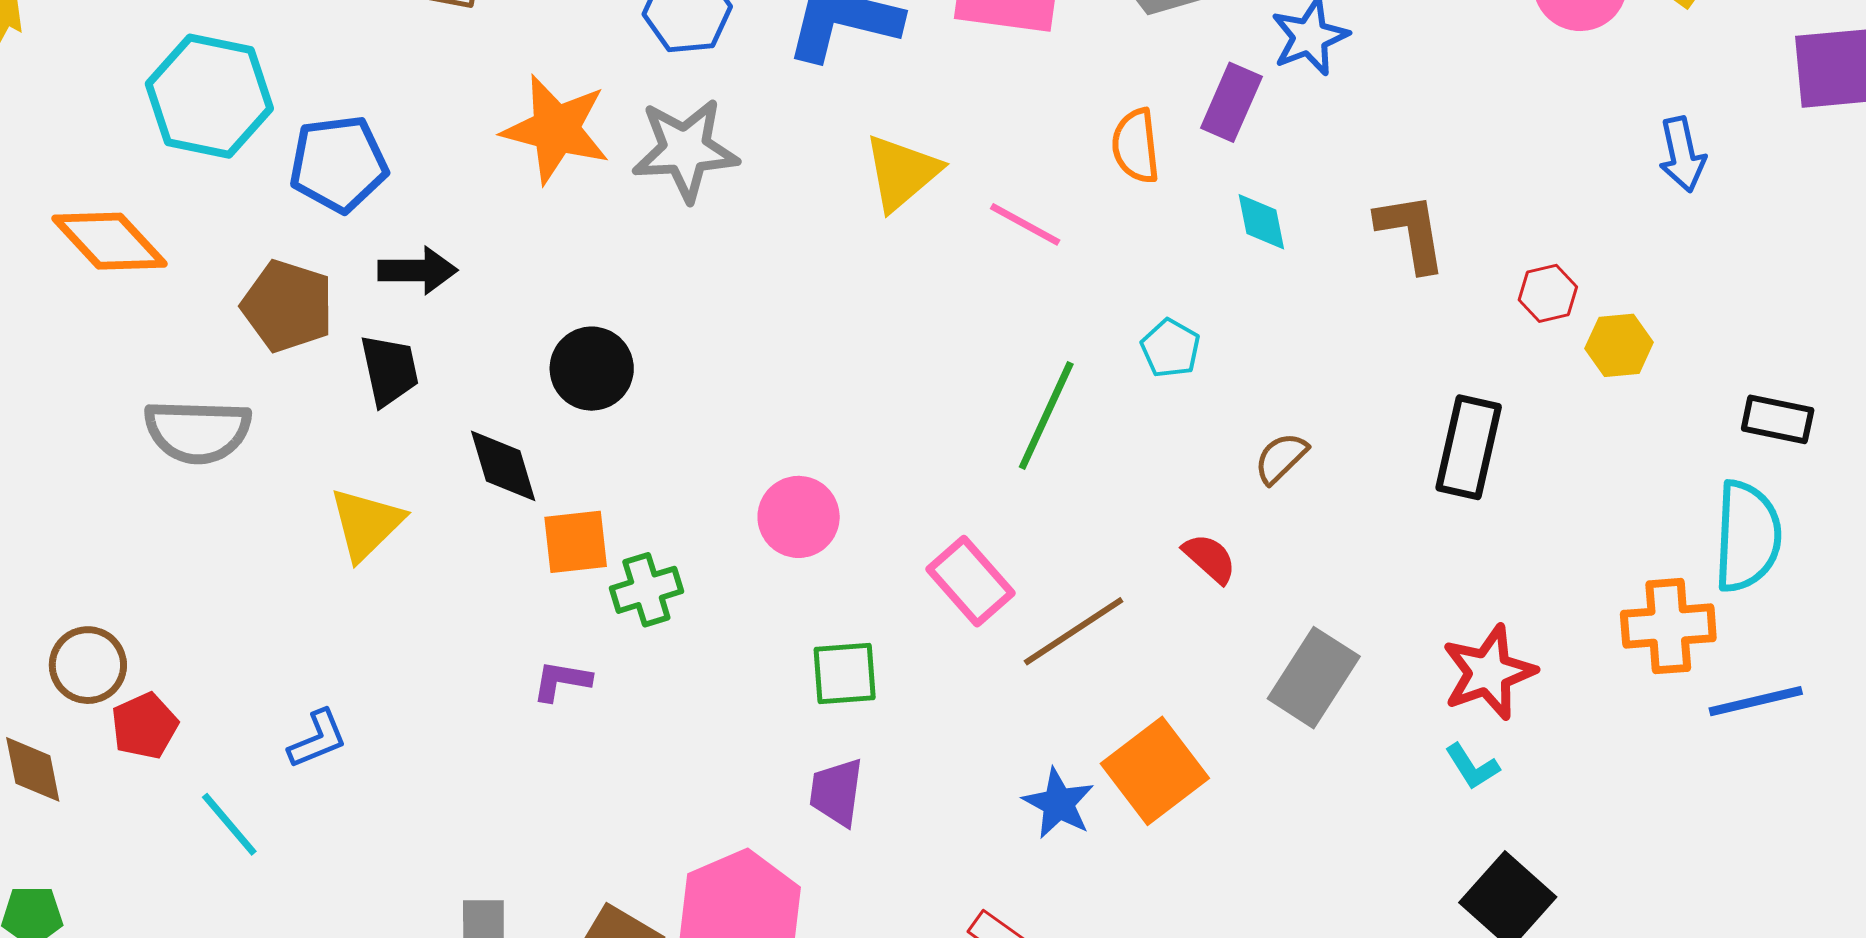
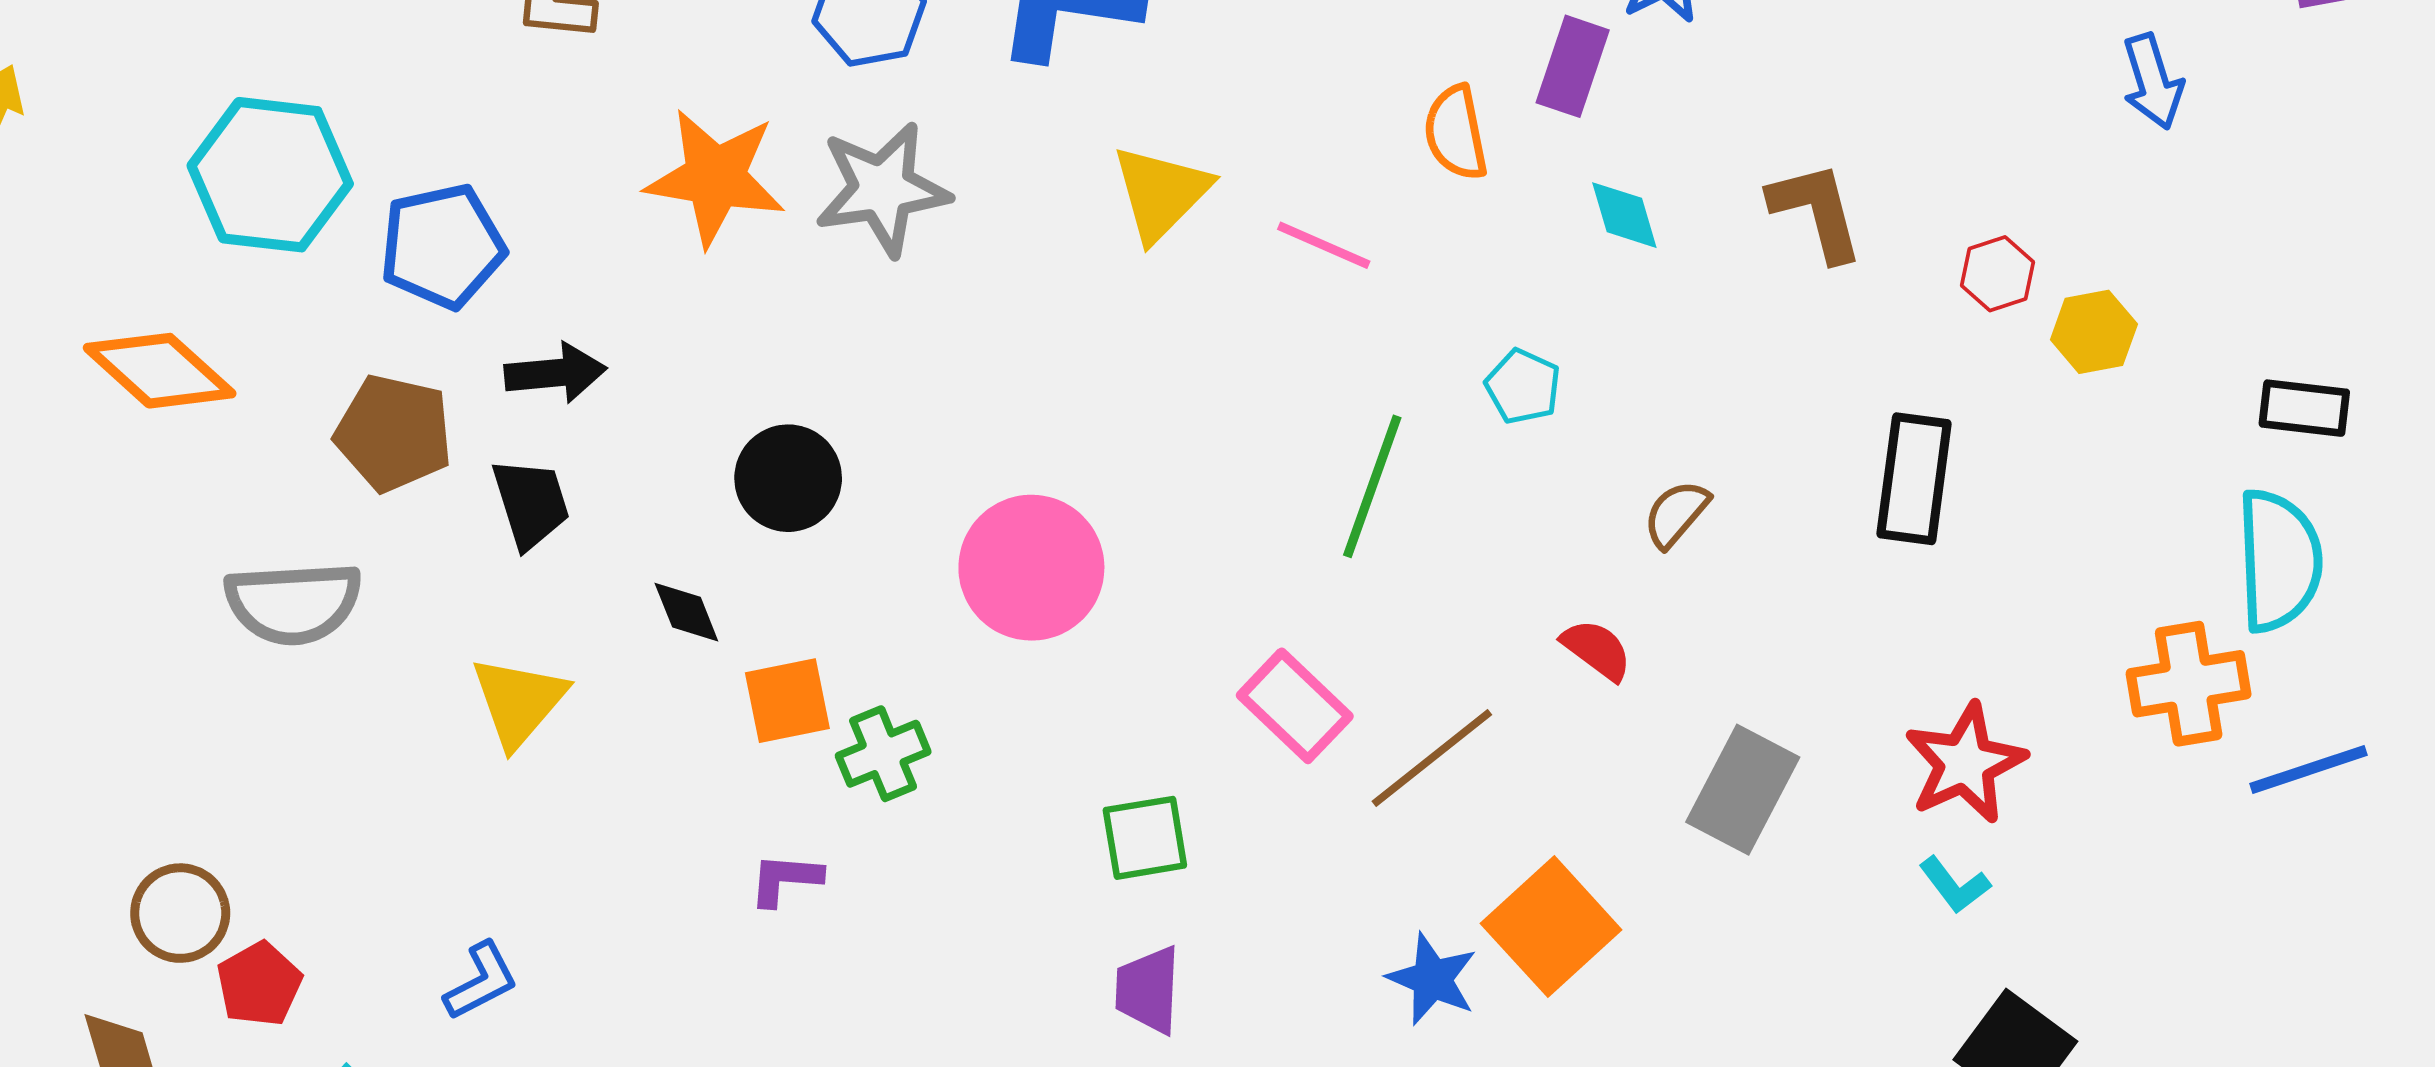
black diamond: (503, 466) -> (686, 612), size x0.7
pink circle: (799, 517) -> (1031, 568), moved, size x1.4

